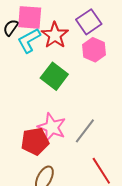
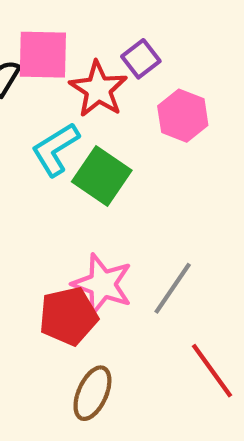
purple square: (89, 22) -> (141, 59), moved, size x0.7
cyan L-shape: (29, 40) -> (55, 149), moved

